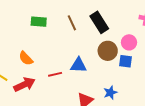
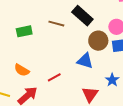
brown line: (72, 23) -> (56, 24), turned -35
blue triangle: (79, 65) -> (85, 61), moved, turned 30

